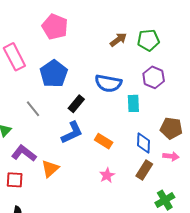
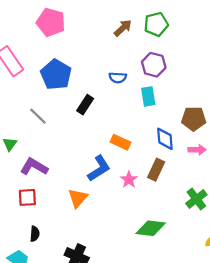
purple hexagon: (154, 77) -> (154, 65), moved
blue semicircle: (108, 83) -> (118, 78), size x0.6
blue L-shape: (72, 133) -> (99, 168), moved
orange triangle: (50, 169) -> (78, 198), moved
brown rectangle: (144, 170) -> (156, 170), moved

